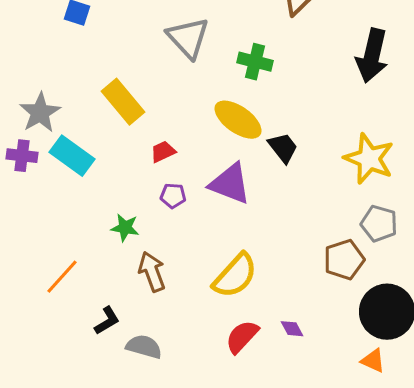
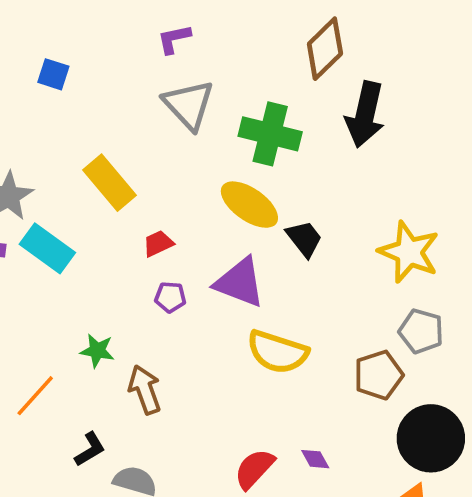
black arrow: (372, 56) -> (365, 114), moved
green cross: (255, 62) -> (270, 134), size x1.4
green star: (125, 228) -> (97, 351), moved
yellow semicircle: (235, 276) -> (277, 352), moved, turned 66

